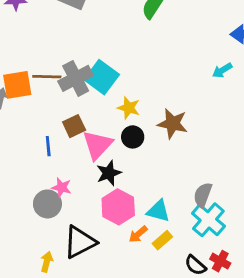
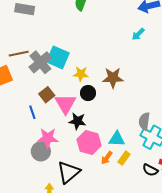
brown line: (47, 77) -> (19, 54), moved
black star: (109, 173) -> (77, 121), turned -30
pink star: (62, 187) -> (48, 138), size x1.5

